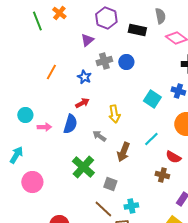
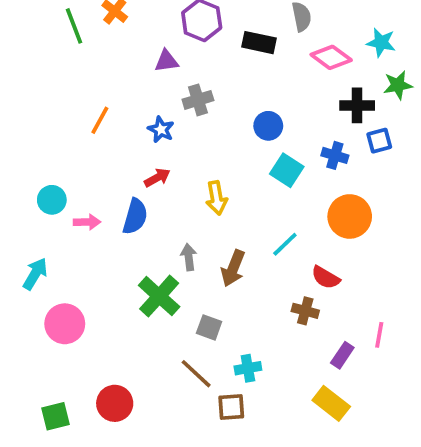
purple triangle: (87, 40) -> (167, 61), turned 32
blue circle: (126, 62) -> (268, 126), moved
gray arrow: (99, 136) -> (189, 257), moved, turned 48

